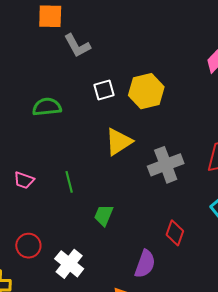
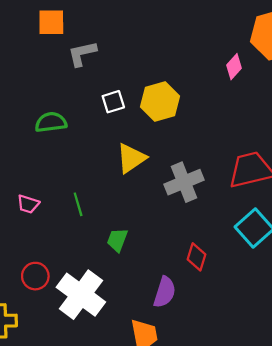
gray L-shape: (77, 46) -> (82, 54), turned 108
white cross: (69, 264) -> (81, 295), size x1.5

